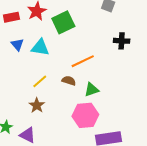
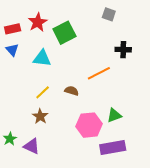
blue triangle: (17, 44) -> (12, 50), moved
orange line: (83, 61) -> (99, 73), moved
green triangle: (91, 90) -> (114, 115), moved

